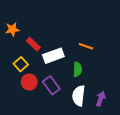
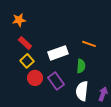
orange star: (12, 29) -> (19, 20), moved
red rectangle: (33, 44) -> (25, 43), moved

